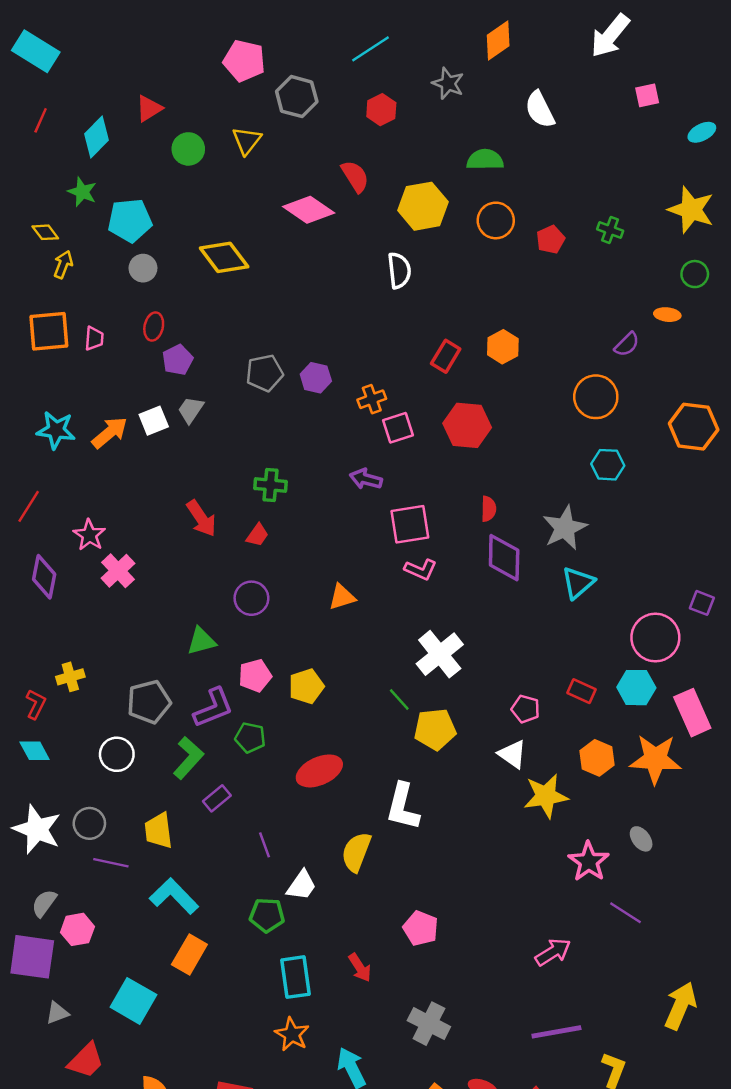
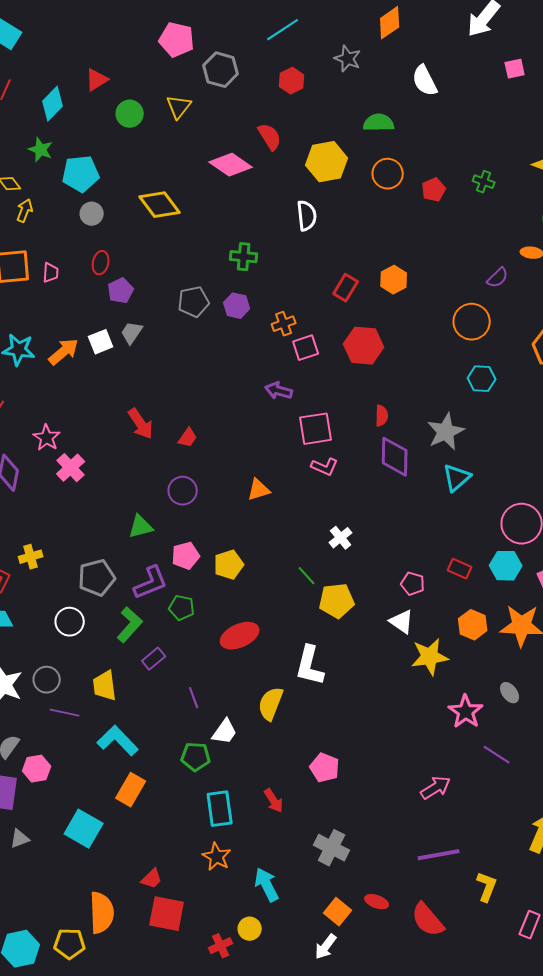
green cross: (270, 485) -> (244, 257), moved
white cross: (440, 654) -> (341, 538), size x0.6
red trapezoid: (86, 1061) -> (152, 879), moved, size x0.7

